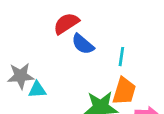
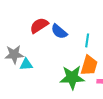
red semicircle: (66, 23) -> (39, 25), moved

